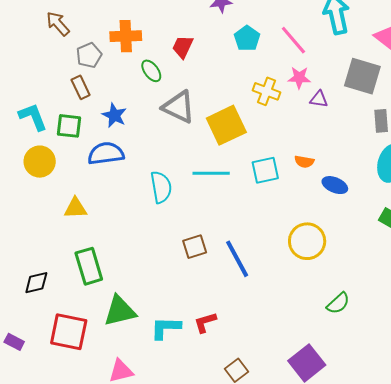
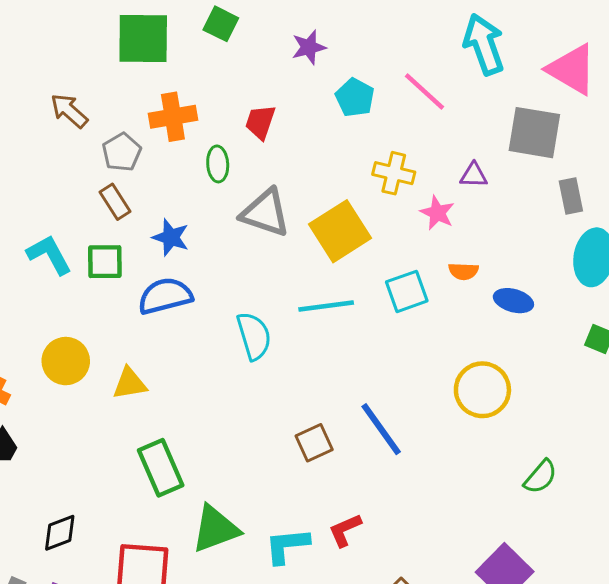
green ellipse: (151, 71) -> (218, 164), turned 40
pink star: (299, 78) -> (437, 213), moved, turned 30
yellow circle: (40, 162) -> (66, 361), moved
brown square: (195, 247) -> (314, 443), moved
black diamond: (36, 283) -> (60, 533), moved

